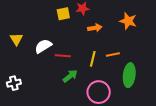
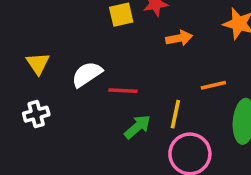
yellow line: (93, 59) -> (175, 114), moved
white cross: (14, 83) -> (36, 114), moved

